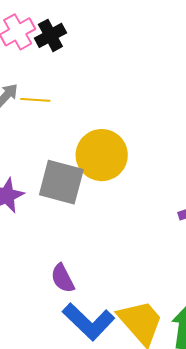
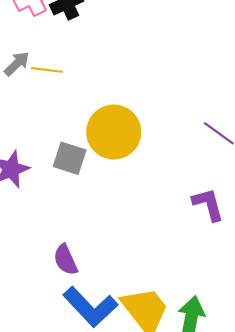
gray square: (61, 182) -> (70, 158), size x0.7

